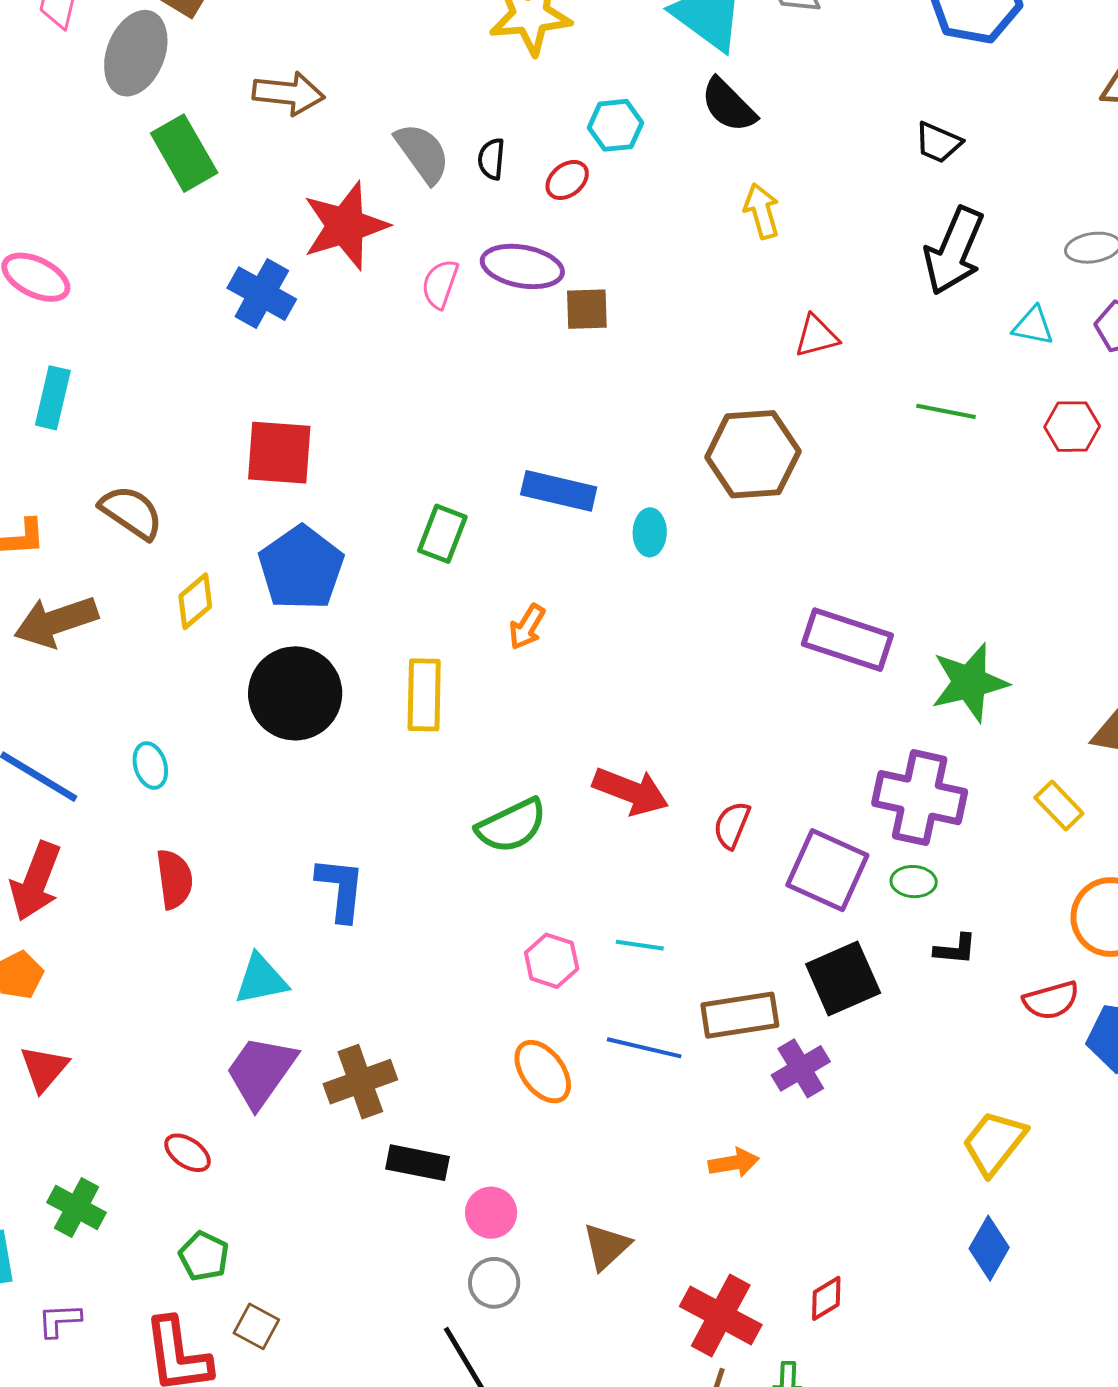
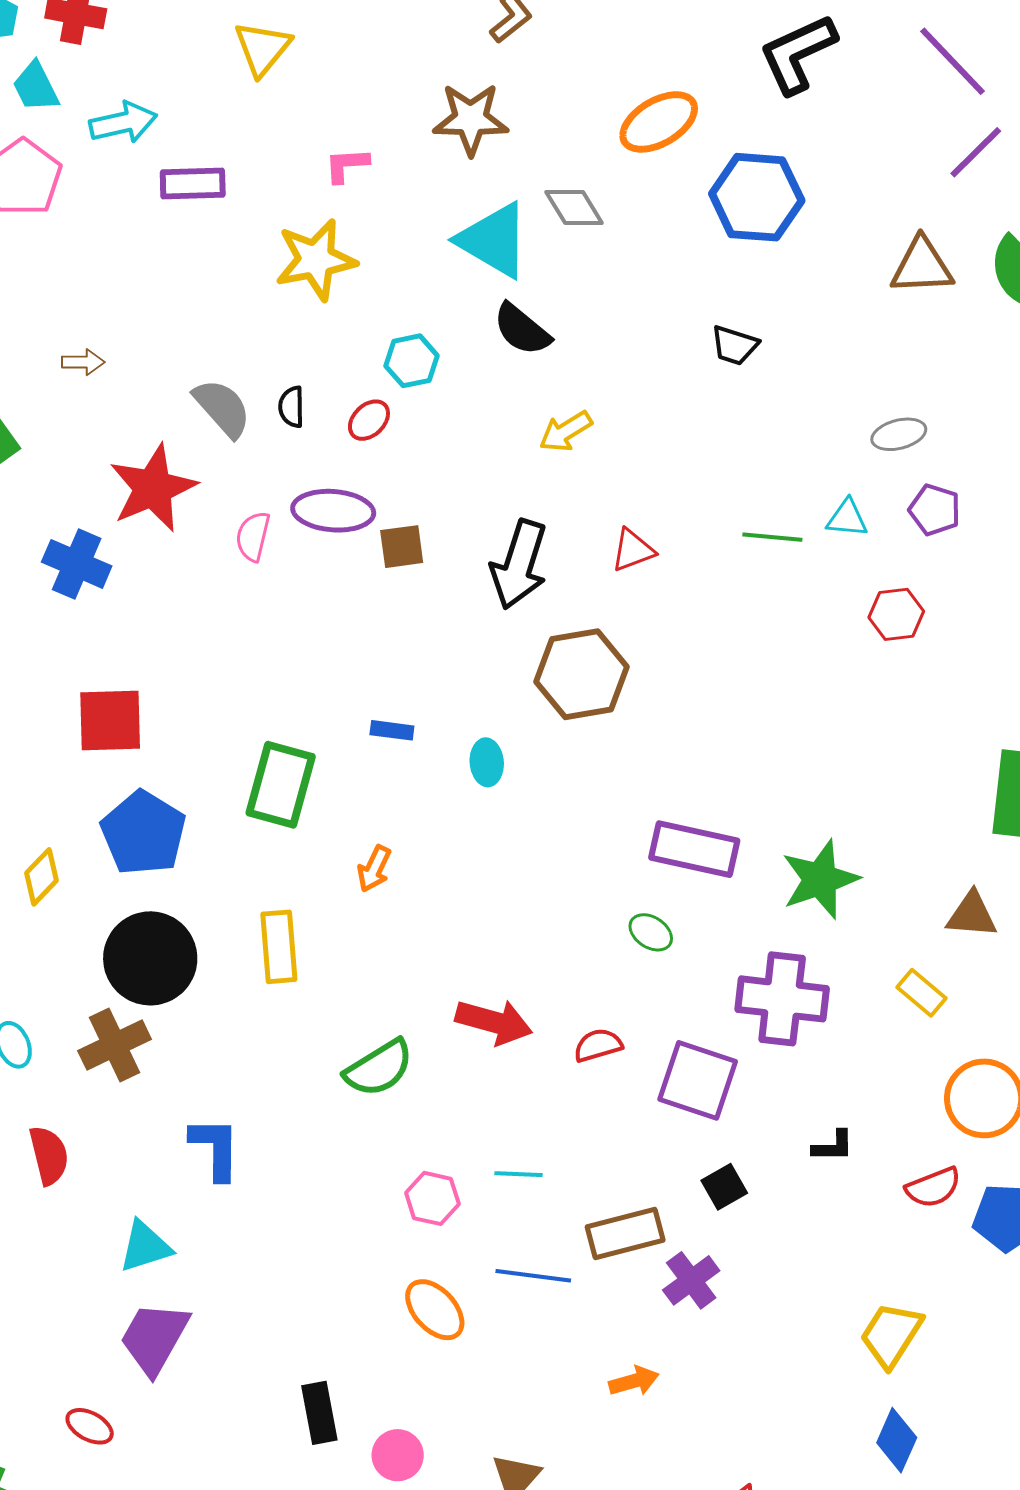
brown arrow: (289, 93) -> (83, 362), size x0.6
yellow arrow: (762, 211) -> (566, 431), turned -100
black arrow: (954, 251) -> (519, 565), moved
green line: (946, 411) -> (772, 537), moved
blue rectangle: (559, 491) -> (392, 730), size x0.6
green rectangle: (442, 534) -> (281, 785), size x1.5
red semicircle: (732, 825) -> (598, 1045), turned 57
green ellipse: (914, 882) -> (651, 932), moved, turned 36
black square: (843, 978) -> (724, 1187), size x0.6
brown cross: (360, 1082) -> (115, 1045), moved
black rectangle: (417, 1163) -> (319, 1413), turned 74

